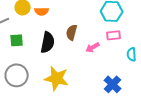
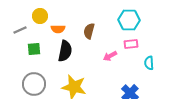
orange semicircle: (42, 11) -> (58, 29), moved
brown semicircle: (72, 32) -> (89, 31), moved

